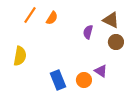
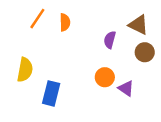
orange semicircle: (52, 18) -> (65, 22), turned -32
blue rectangle: (58, 80) -> (51, 93), moved, turned 36
orange circle: (84, 80) -> (105, 77), moved

